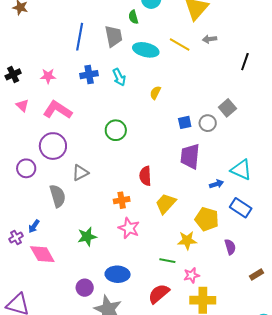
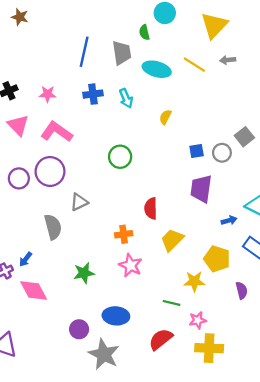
pink triangle: (22, 105) -> (18, 125), size x1.5
purple circle: (26, 168) -> (19, 178), moved

